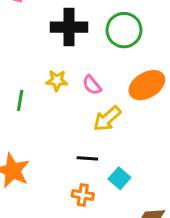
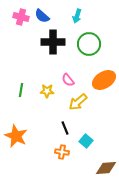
yellow star: (57, 80) -> (47, 91), moved
black line: (87, 158) -> (65, 128), turned 64

